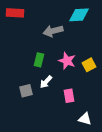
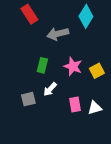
red rectangle: (15, 13) -> (29, 14), moved, turned 54
cyan diamond: (79, 15) -> (86, 16), turned -55
white triangle: (85, 119) -> (95, 108), moved, turned -32

